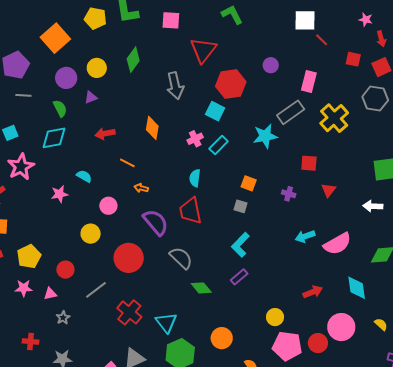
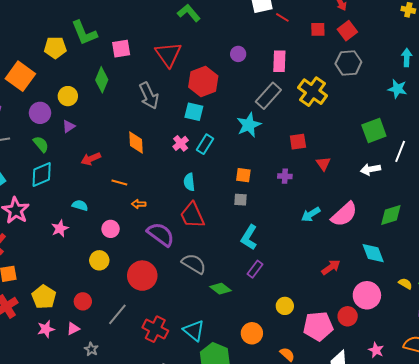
pink square: (171, 20) -> (121, 49), moved
yellow circle: (275, 317) -> (285, 306), moved

